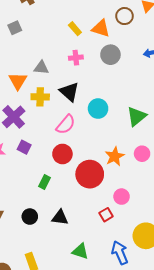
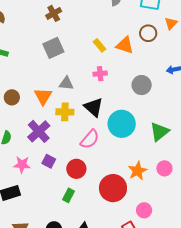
gray square: (15, 28) -> (53, 48), moved, size x1.5
gray circle: (110, 55) -> (142, 85), moved
cyan circle: (98, 109) -> (122, 124), size x1.4
red circle: (62, 154) -> (76, 169), moved

